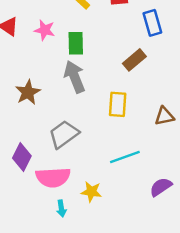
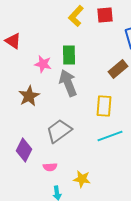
pink star: (45, 30) -> (43, 64), moved
cyan line: (125, 157) -> (110, 136), moved
pink semicircle: (53, 177) -> (50, 167), size x0.5

